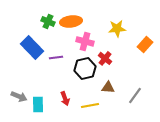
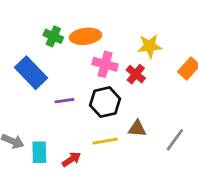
purple line: (56, 57) -> (64, 101), moved
red cross: (105, 58) -> (136, 74), moved
red arrow: (65, 98) -> (71, 159), moved, turned -104
yellow line: (90, 105) -> (105, 141), moved

